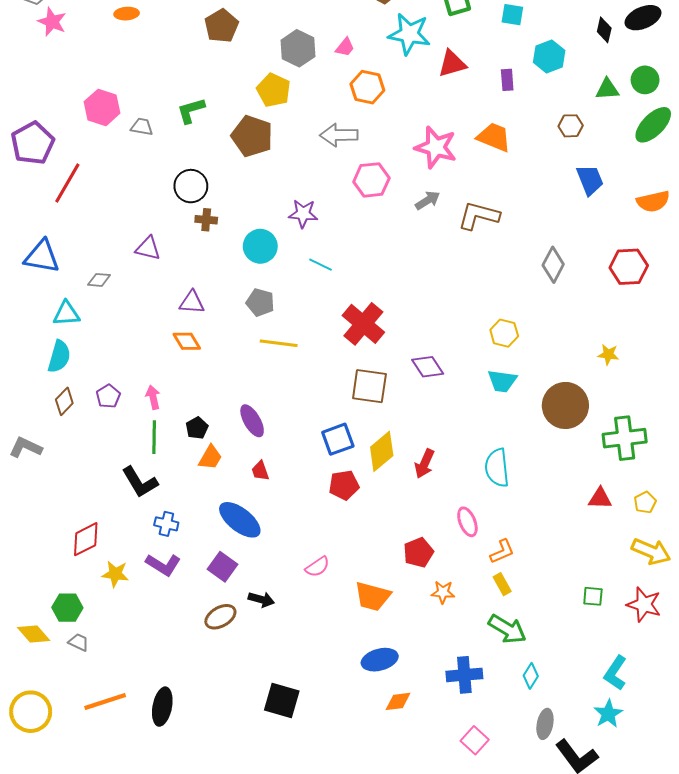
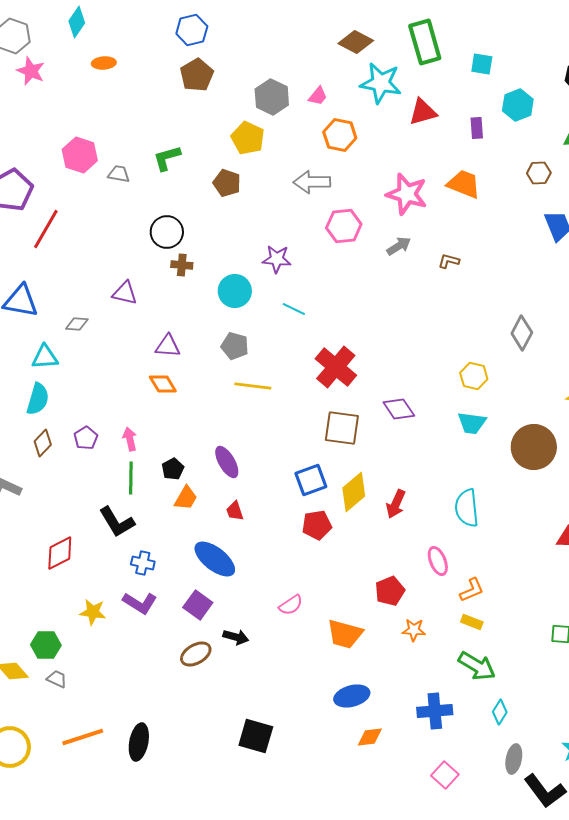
brown pentagon: (252, 136) -> (227, 183), size x0.7
brown L-shape: (479, 216) -> (449, 261), size x0.5
gray diamond: (553, 265) -> (522, 333), moved
red diamond: (86, 539) -> (60, 553), moved
yellow rectangle: (502, 584) -> (472, 622), turned -40

